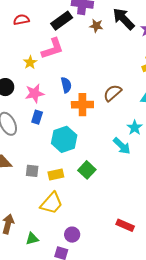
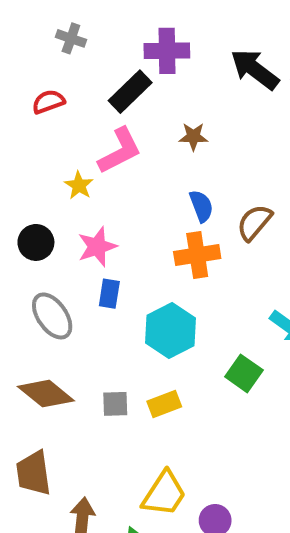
brown star: (96, 26) -> (193, 137), moved
blue semicircle: (66, 85) -> (201, 206), moved
green square: (87, 170) -> (244, 373), moved
yellow trapezoid: (52, 203) -> (164, 494), moved

